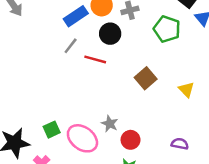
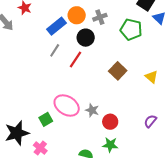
red line: (95, 59) -> (76, 60), turned -66
pink ellipse: (82, 138) -> (67, 106), moved
purple semicircle: (180, 144) -> (150, 121), turned -56

